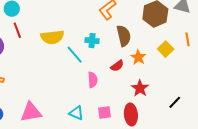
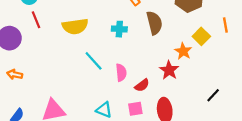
cyan line: (75, 55) -> (94, 61), moved
orange star: (138, 57) -> (183, 51), moved
red semicircle: (117, 66) -> (142, 85), moved
red star: (140, 88) -> (169, 70), moved

